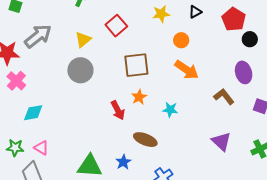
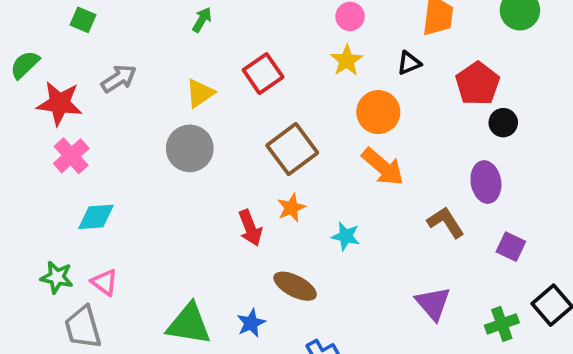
yellow star: (161, 14) -> (347, 61), turned -30
gray arrow: (38, 36) -> (119, 79), size x0.7
orange circle: (181, 40) -> (378, 112), size x1.5
brown square: (136, 65) -> (292, 149), turned -36

